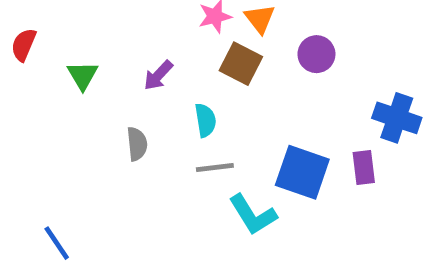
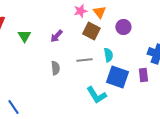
cyan semicircle: (205, 120) -> (108, 55), moved
gray semicircle: (137, 144) -> (55, 68), moved
gray line: (215, 167) -> (84, 60), moved

